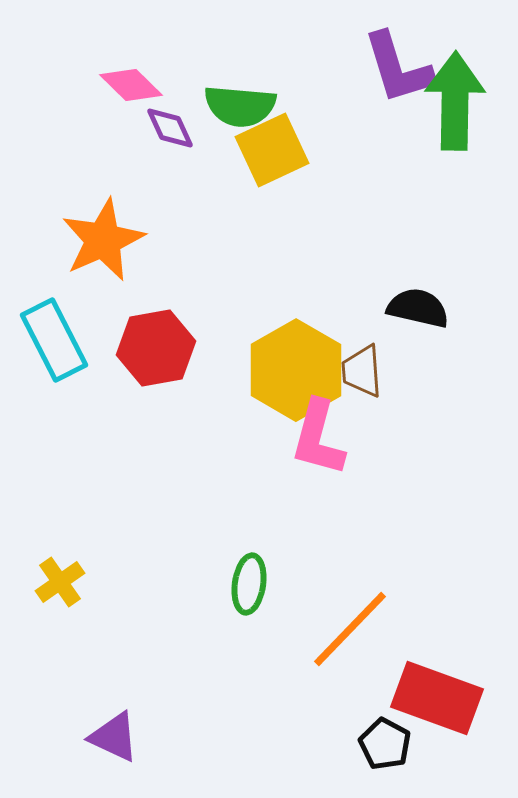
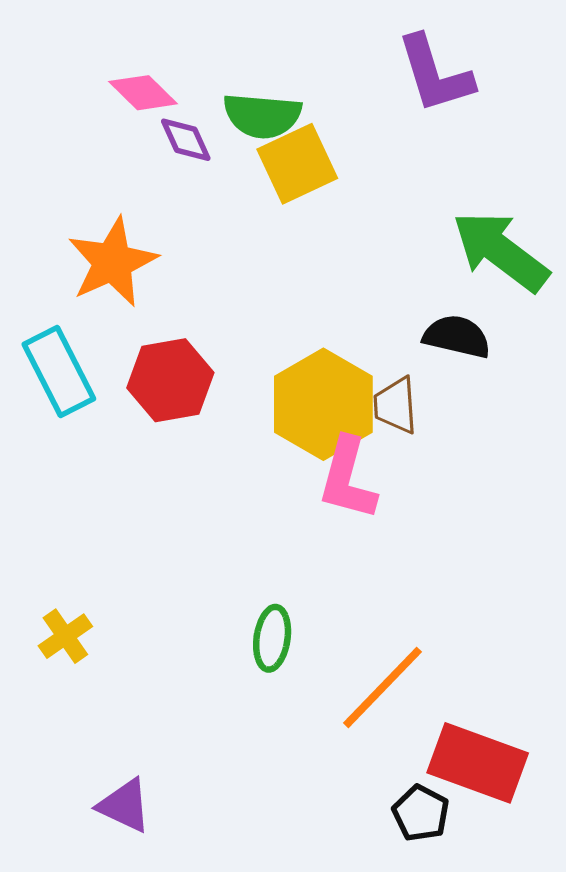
green arrow: (455, 101) -> (501, 251), moved, turned -54

